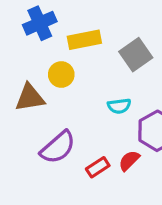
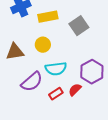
yellow circle: (61, 75) -> (43, 45), moved
cyan semicircle: (119, 106) -> (56, 69), moved, size x1.5

